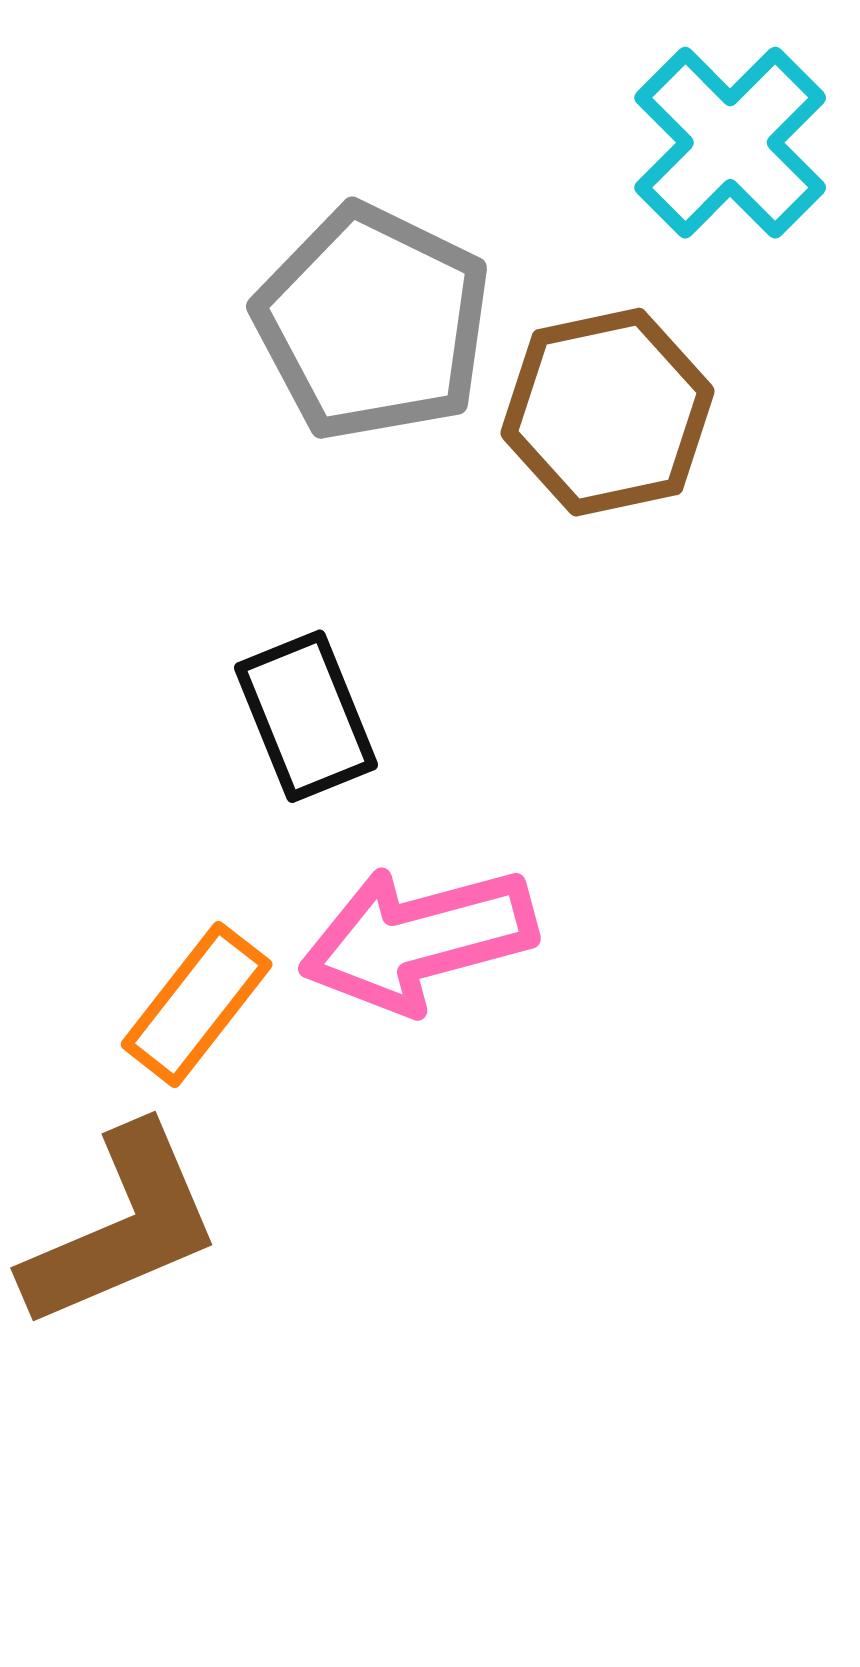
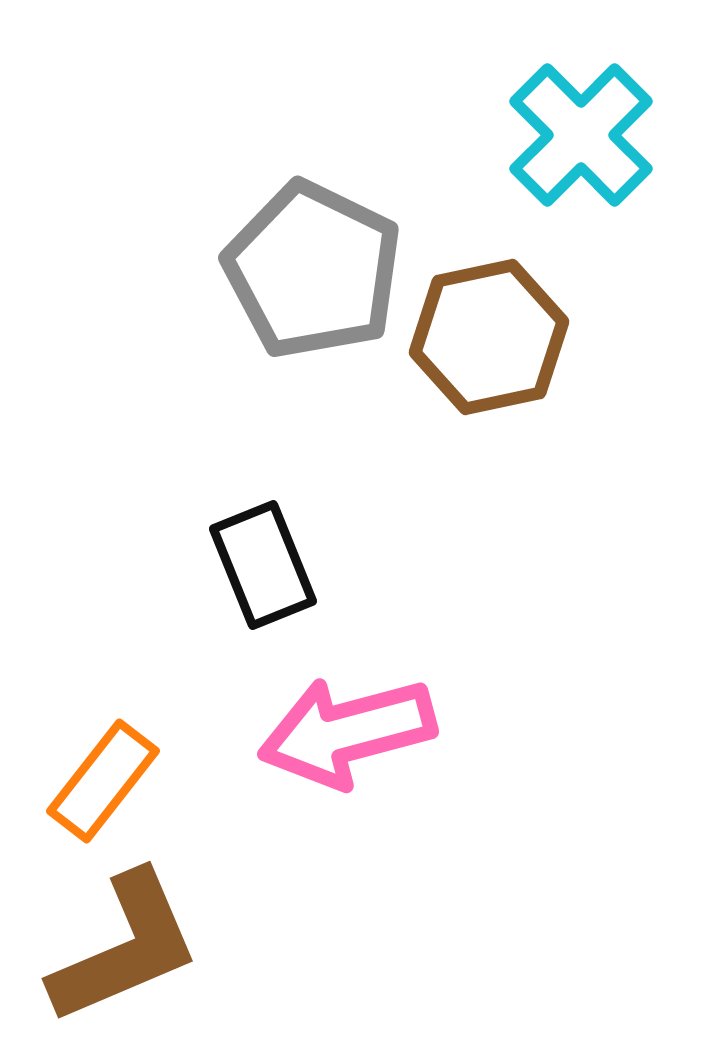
orange rectangle: (197, 1004) -> (103, 781), moved

